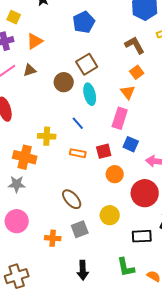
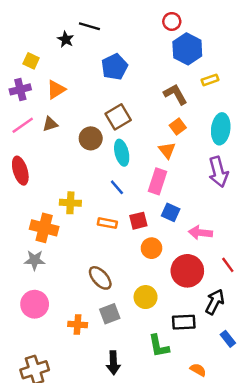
blue line: (78, 123) -> (117, 187), moved
green L-shape: (126, 267) -> (159, 346), moved

